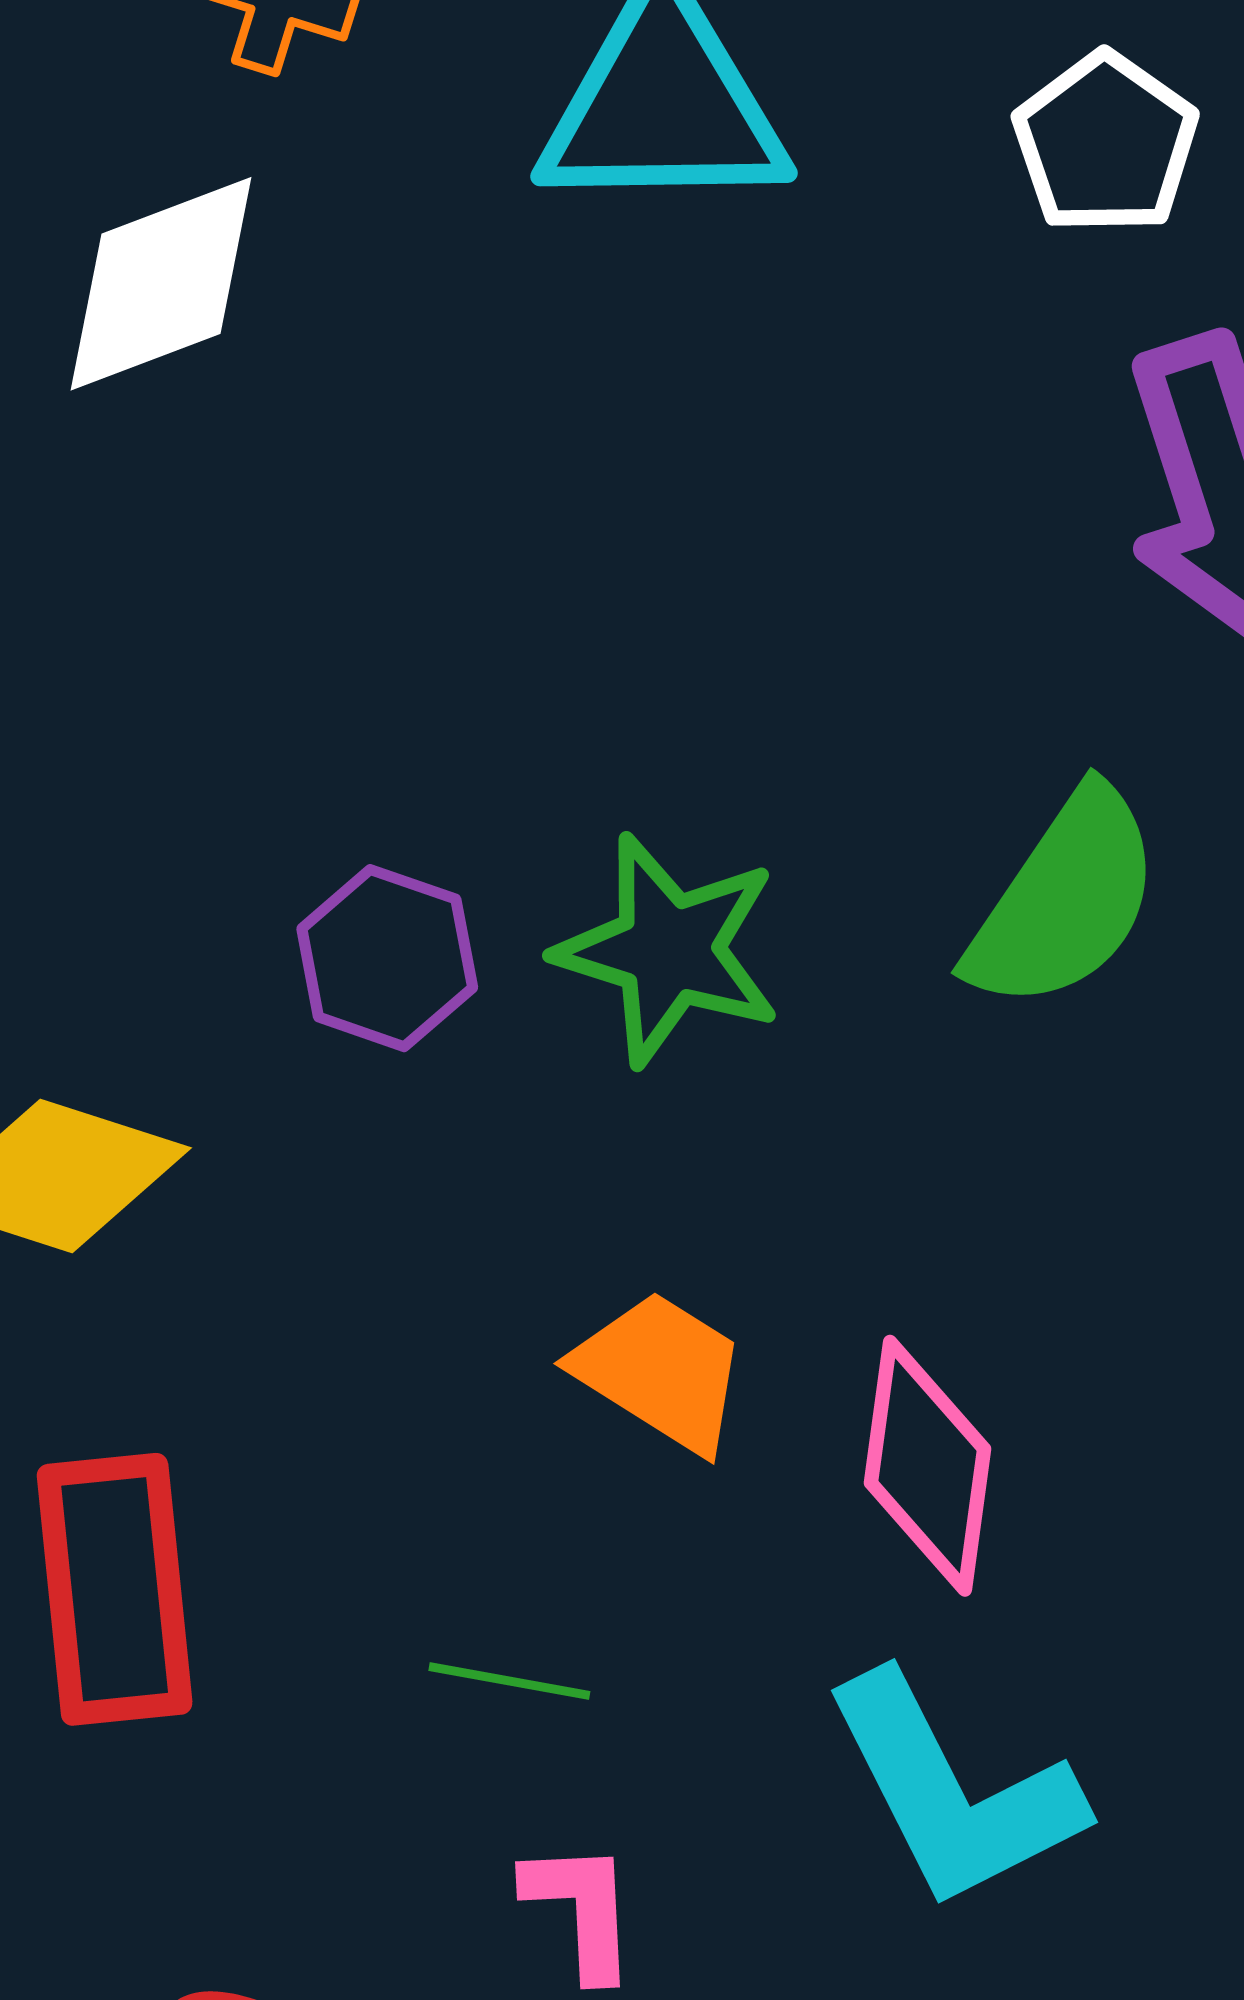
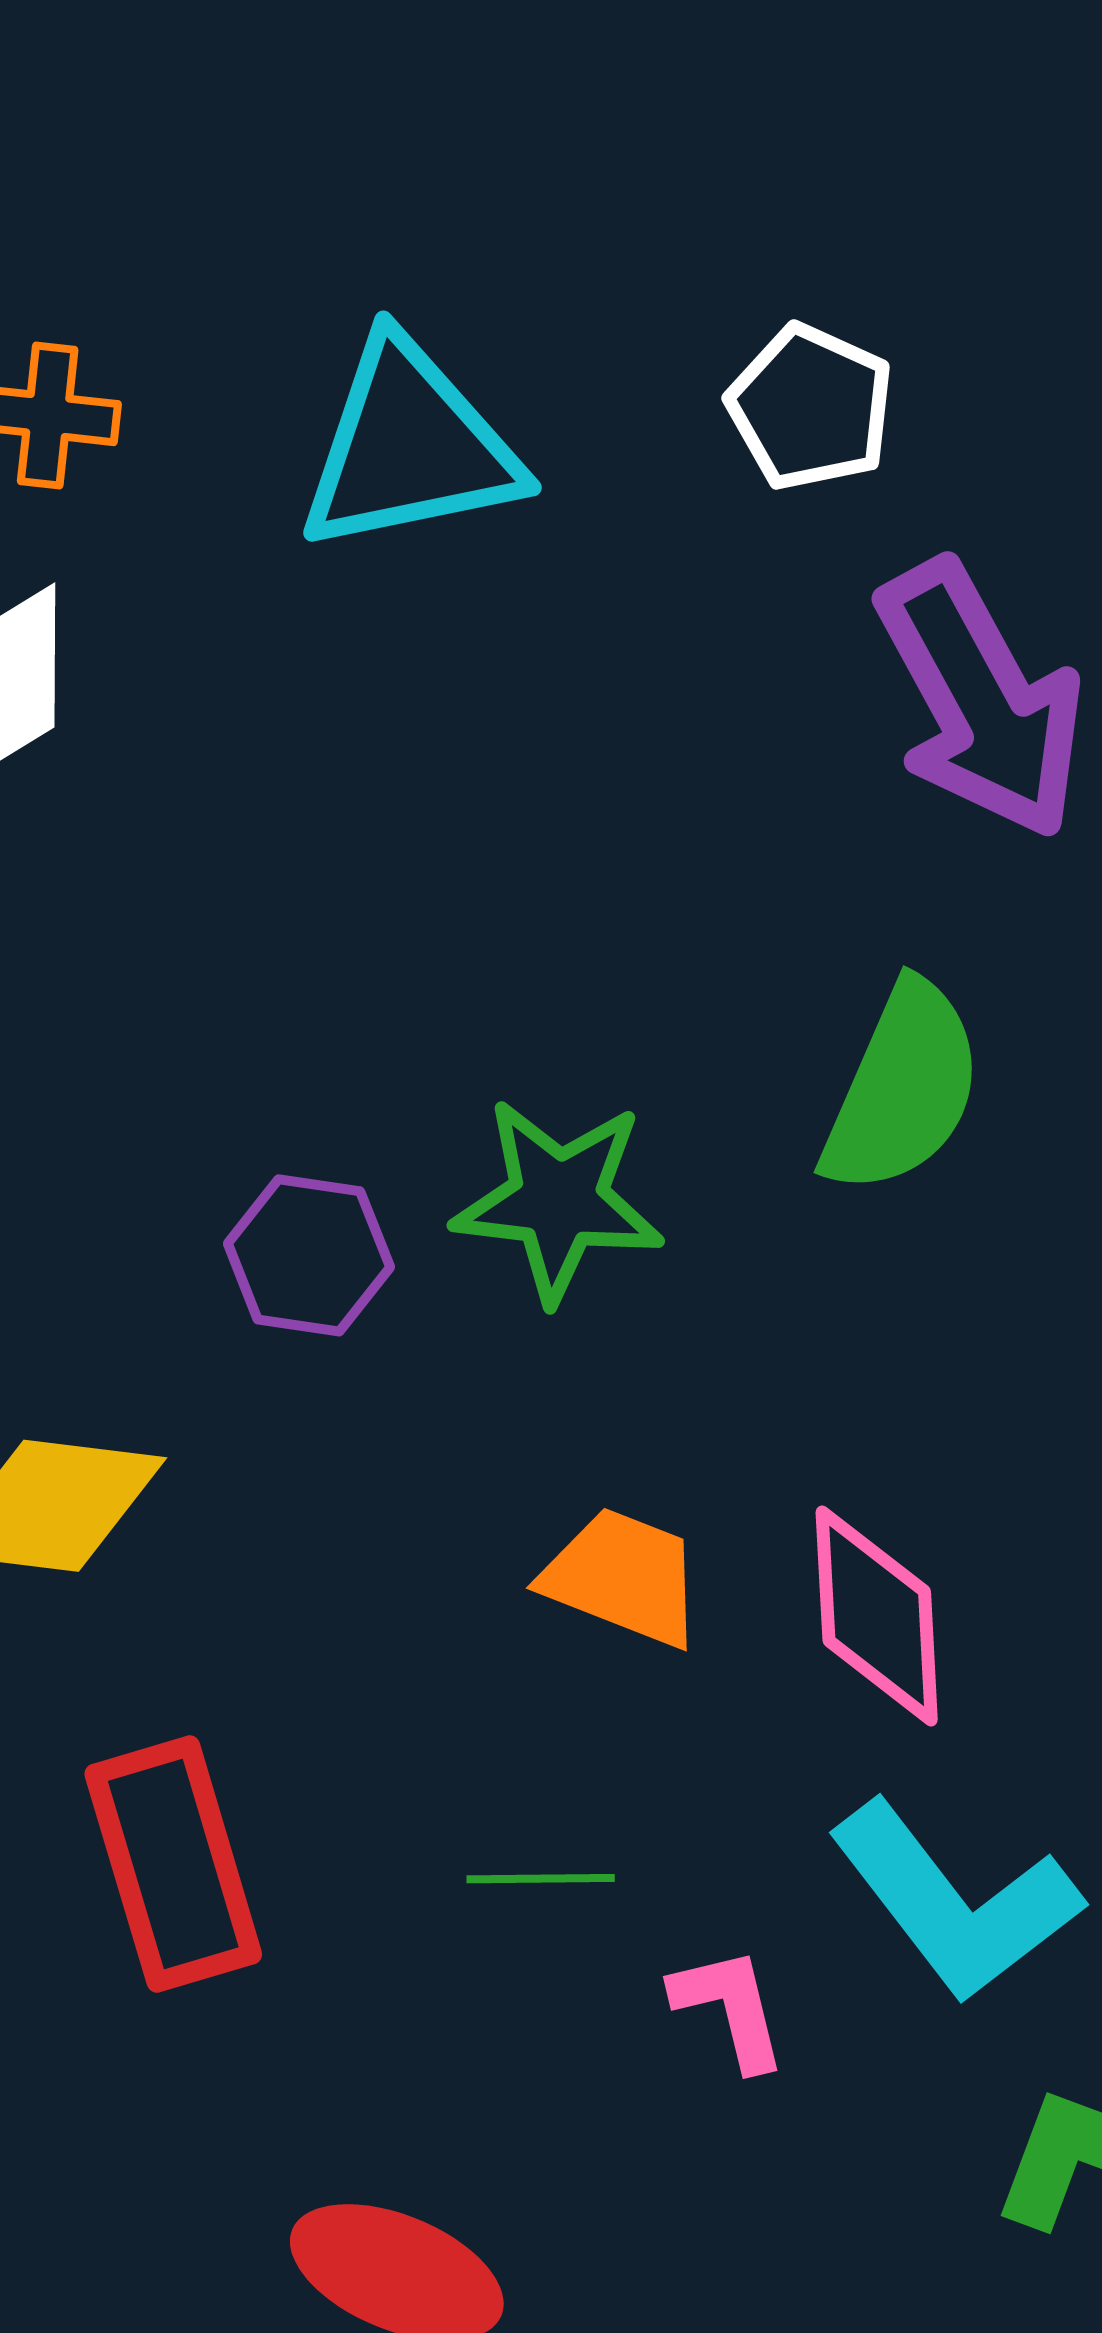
pink L-shape: (581, 1909) -> (730, 2008), moved

